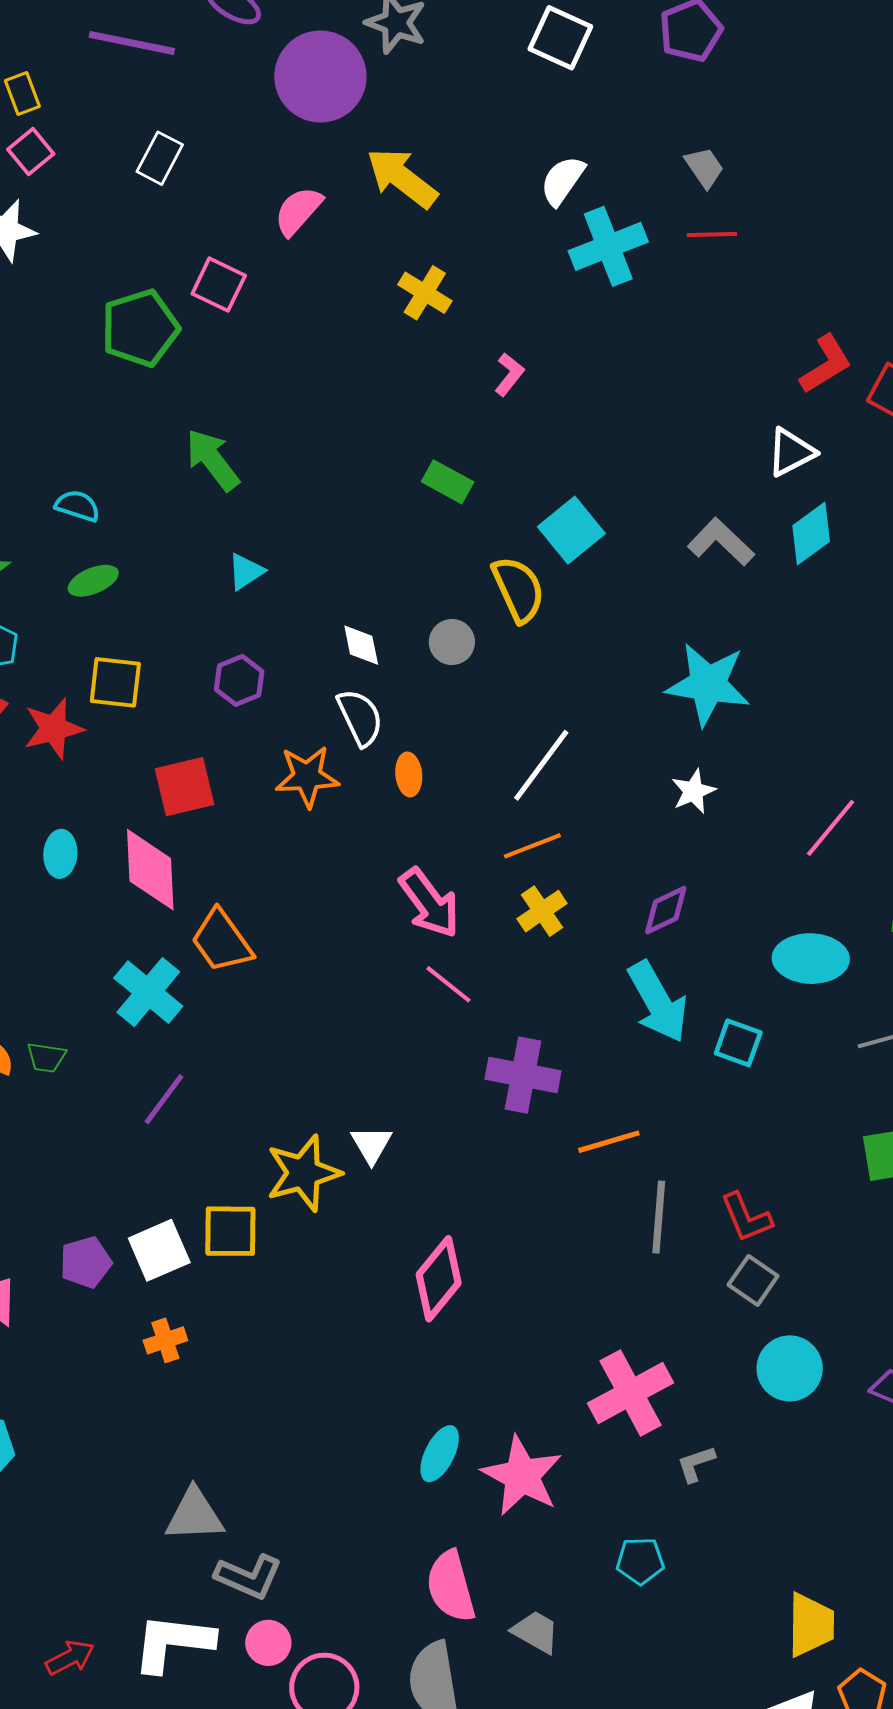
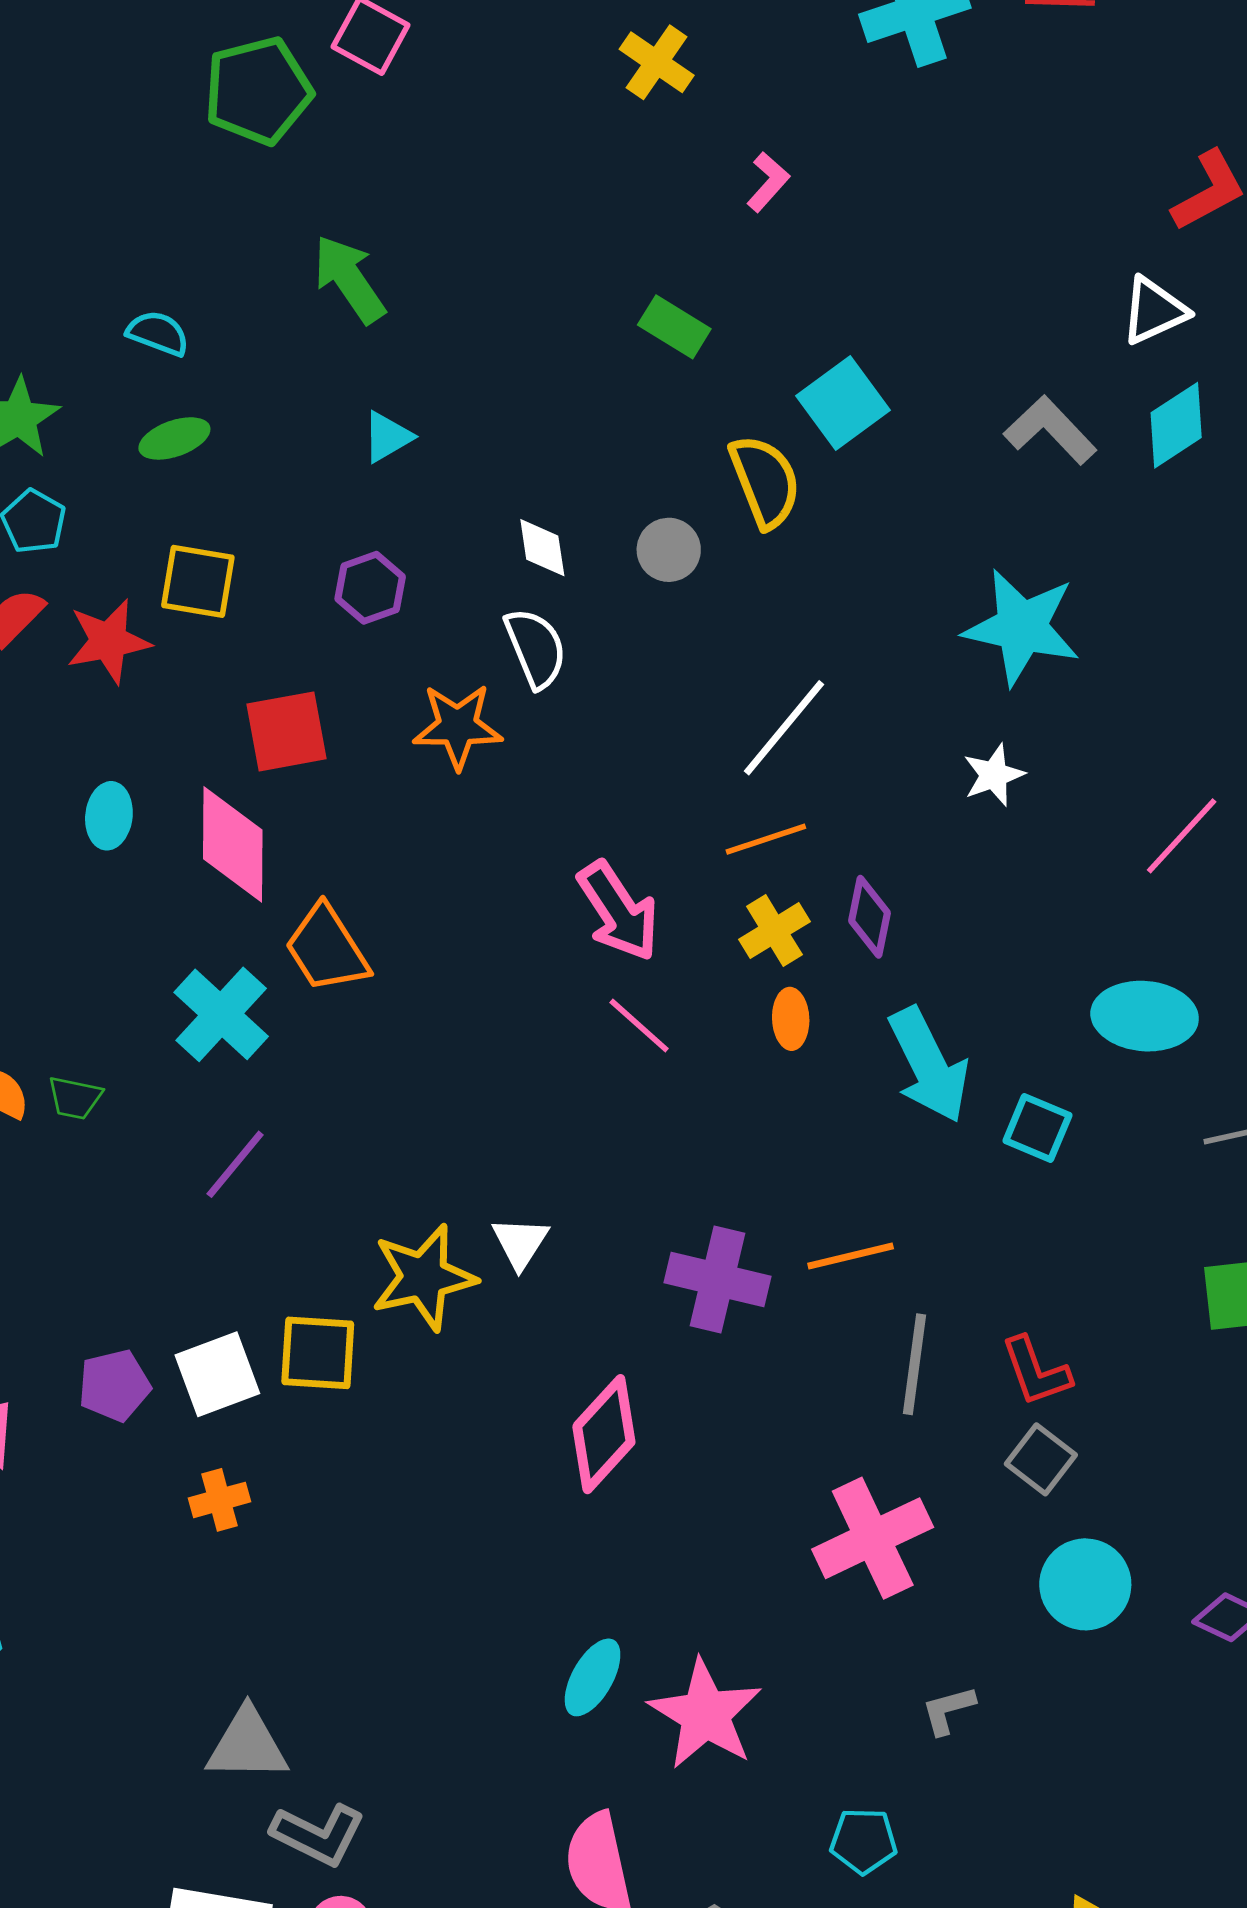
orange ellipse: (409, 774) -> (791, 1019), moved
purple diamond: (666, 910) -> (870, 917), moved, turned -56
purple cross: (523, 1075) -> (717, 1280), moved
pink cross: (630, 1393) -> (873, 1538), moved

